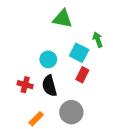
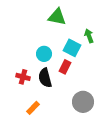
red rectangle: (82, 75) -> (65, 67), moved
gray circle: (71, 112) -> (83, 102), moved

